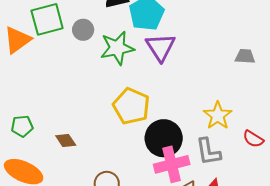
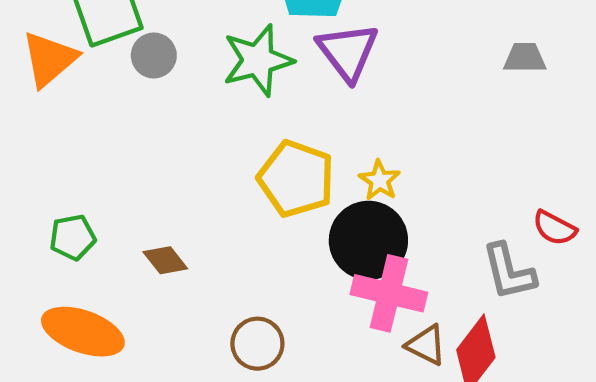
gray circle: (83, 30) -> (154, 55), moved
yellow star: (218, 116) -> (380, 180), moved, size x0.7
gray L-shape: (208, 152) -> (509, 272), moved
pink cross: (172, 164) -> (389, 293), turned 32

